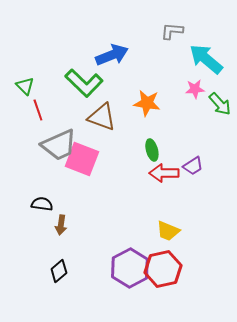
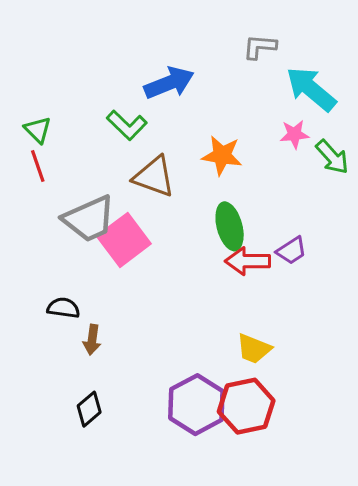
green L-shape: (84, 83) -> (127, 125), size x0.7
red line: (38, 110) -> (38, 166), moved
green ellipse: (152, 150) -> (230, 226), size x1.4
pink square: (82, 159) -> (124, 240), turned 32

